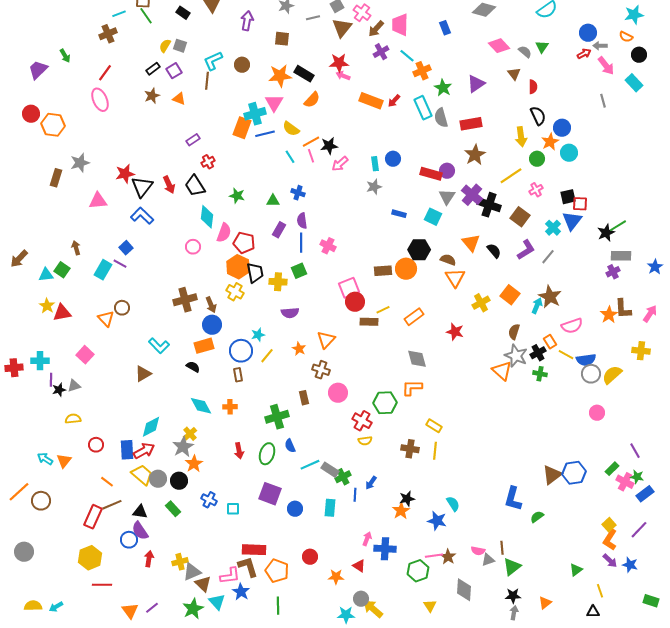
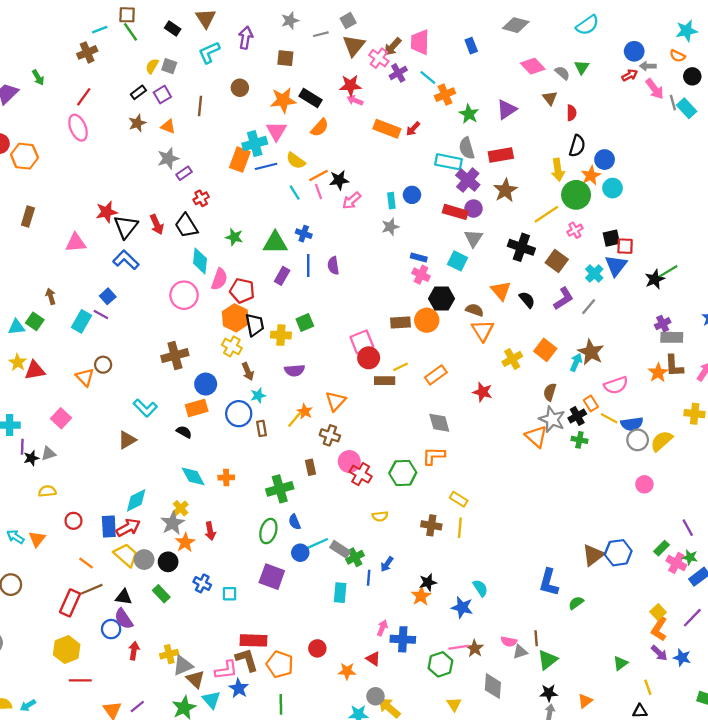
pink cross: (362, 13) -> (379, 58), moved
cyan L-shape: (213, 61) -> (209, 52), moved
gray line: (603, 101) -> (673, 103), moved
cyan rectangle: (423, 108) -> (448, 162), moved, turned -55
black semicircle: (538, 116) -> (577, 146), turned 42
green circle: (537, 159) -> (576, 195), size x1.6
gray star: (80, 163) -> (168, 158), moved
purple cross: (472, 195) -> (468, 180), moved
green triangle: (273, 201) -> (275, 243), size x1.6
purple semicircle: (302, 221) -> (333, 266), moved
blue line: (301, 243) -> (308, 266), moved
pink cross: (328, 246) -> (421, 275), moved
pink circle: (193, 247) -> (184, 295), size x1.6
gray rectangle: (621, 256) -> (672, 337), moved
brown arrow: (211, 305) -> (248, 372), moved
yellow line: (267, 356) -> (295, 419), moved
brown rectangle: (238, 375) -> (262, 428), moved
red cross: (362, 421) -> (361, 474), moved
red arrow: (239, 451) -> (210, 531), moved
blue circle: (295, 509) -> (300, 553), moved

